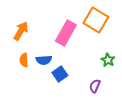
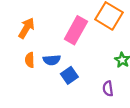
purple semicircle: (95, 86) -> (108, 89), turned -32

